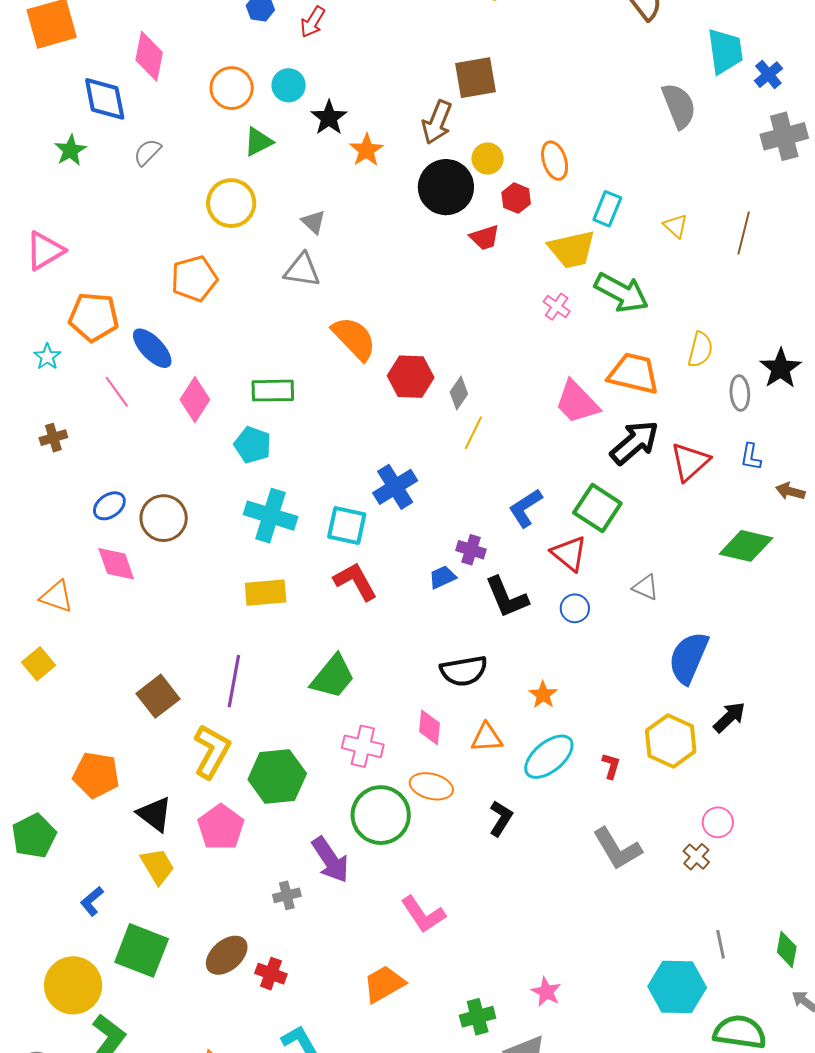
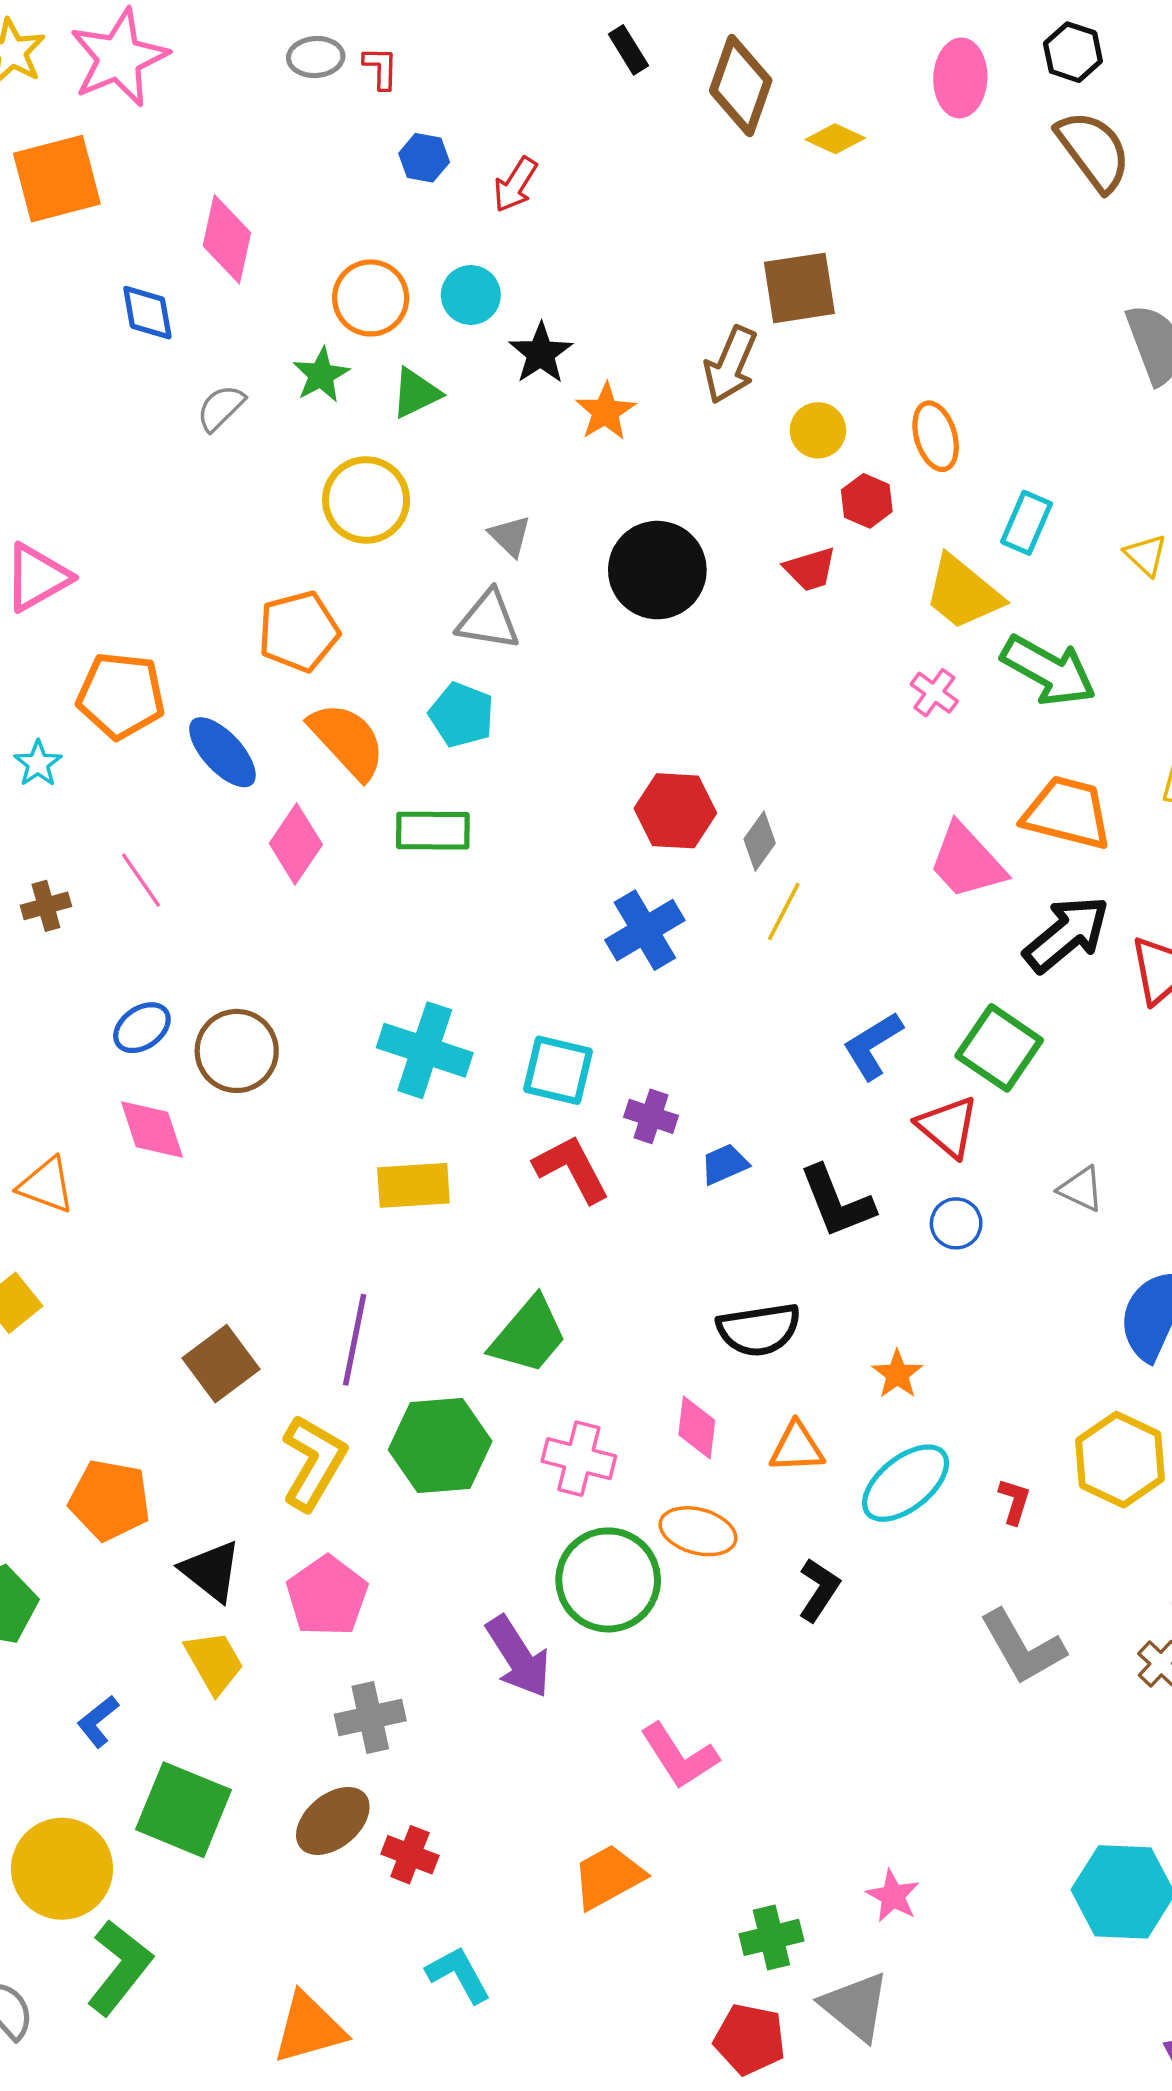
blue diamond: (105, 99) -> (147, 313), size x0.7
green star: (70, 150) -> (321, 375), moved
black circle: (446, 187) -> (657, 570), moved
yellow trapezoid: (572, 249) -> (963, 593), turned 51
orange semicircle: (354, 338) -> (347, 741), moved
pink line: (117, 392) -> (141, 880), moved
cyan pentagon: (253, 445) -> (462, 715), moved
blue cross: (395, 487) -> (645, 930), moved
purple cross: (471, 550) -> (651, 1116), moved
green hexagon: (277, 776) -> (440, 1446), moved
gray cross: (287, 895) -> (370, 1717), moved, size x1.4

